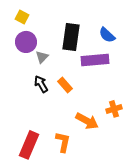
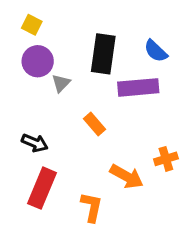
black arrow: (41, 84) -> (35, 143), moved, turned 144
red rectangle: (29, 145) -> (42, 188), moved

